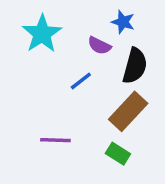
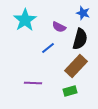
blue star: (123, 22) -> (83, 13), moved
green rectangle: (118, 154) -> (70, 91), turned -48

